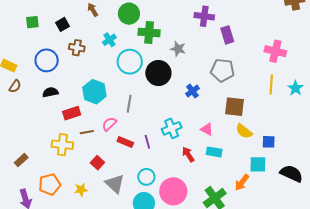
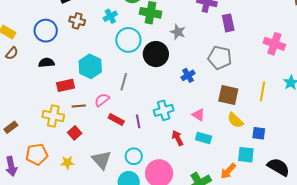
yellow line: (271, 85) -> (262, 91), moved
red square: (97, 163) -> (75, 133), moved

